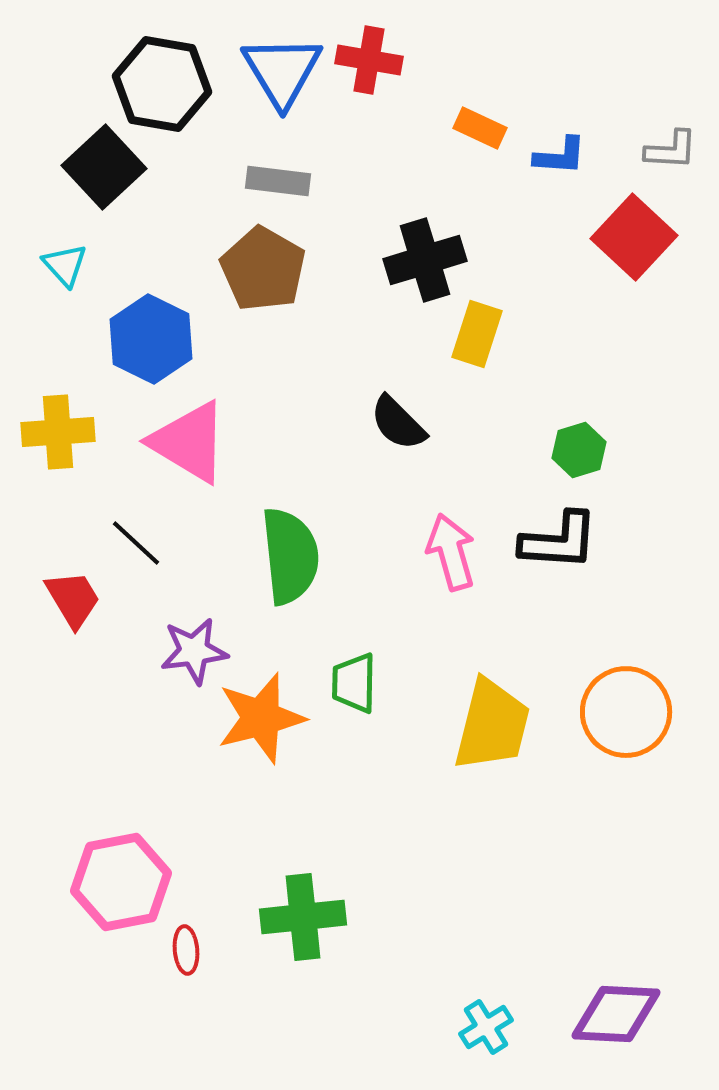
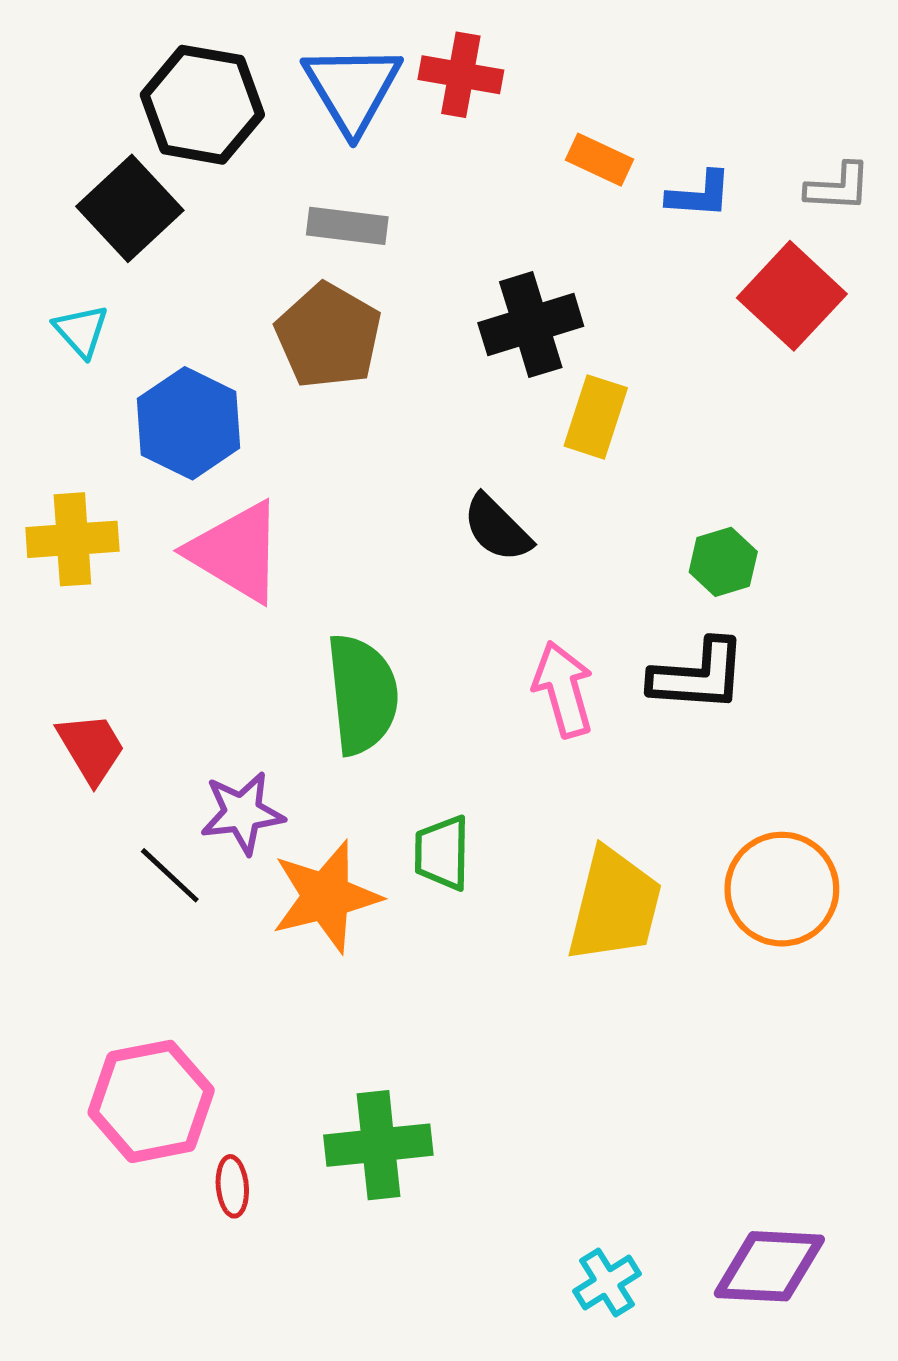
black line: (136, 543) -> (170, 875), moved

